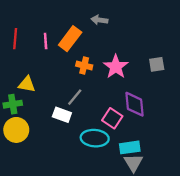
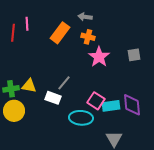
pink line: (46, 41) -> (27, 24), moved
orange cross: (84, 66) -> (88, 37), moved
yellow triangle: (27, 84) -> (29, 86), moved
purple diamond: (134, 104) -> (132, 105), moved
cyan rectangle: (130, 147) -> (111, 106), moved

